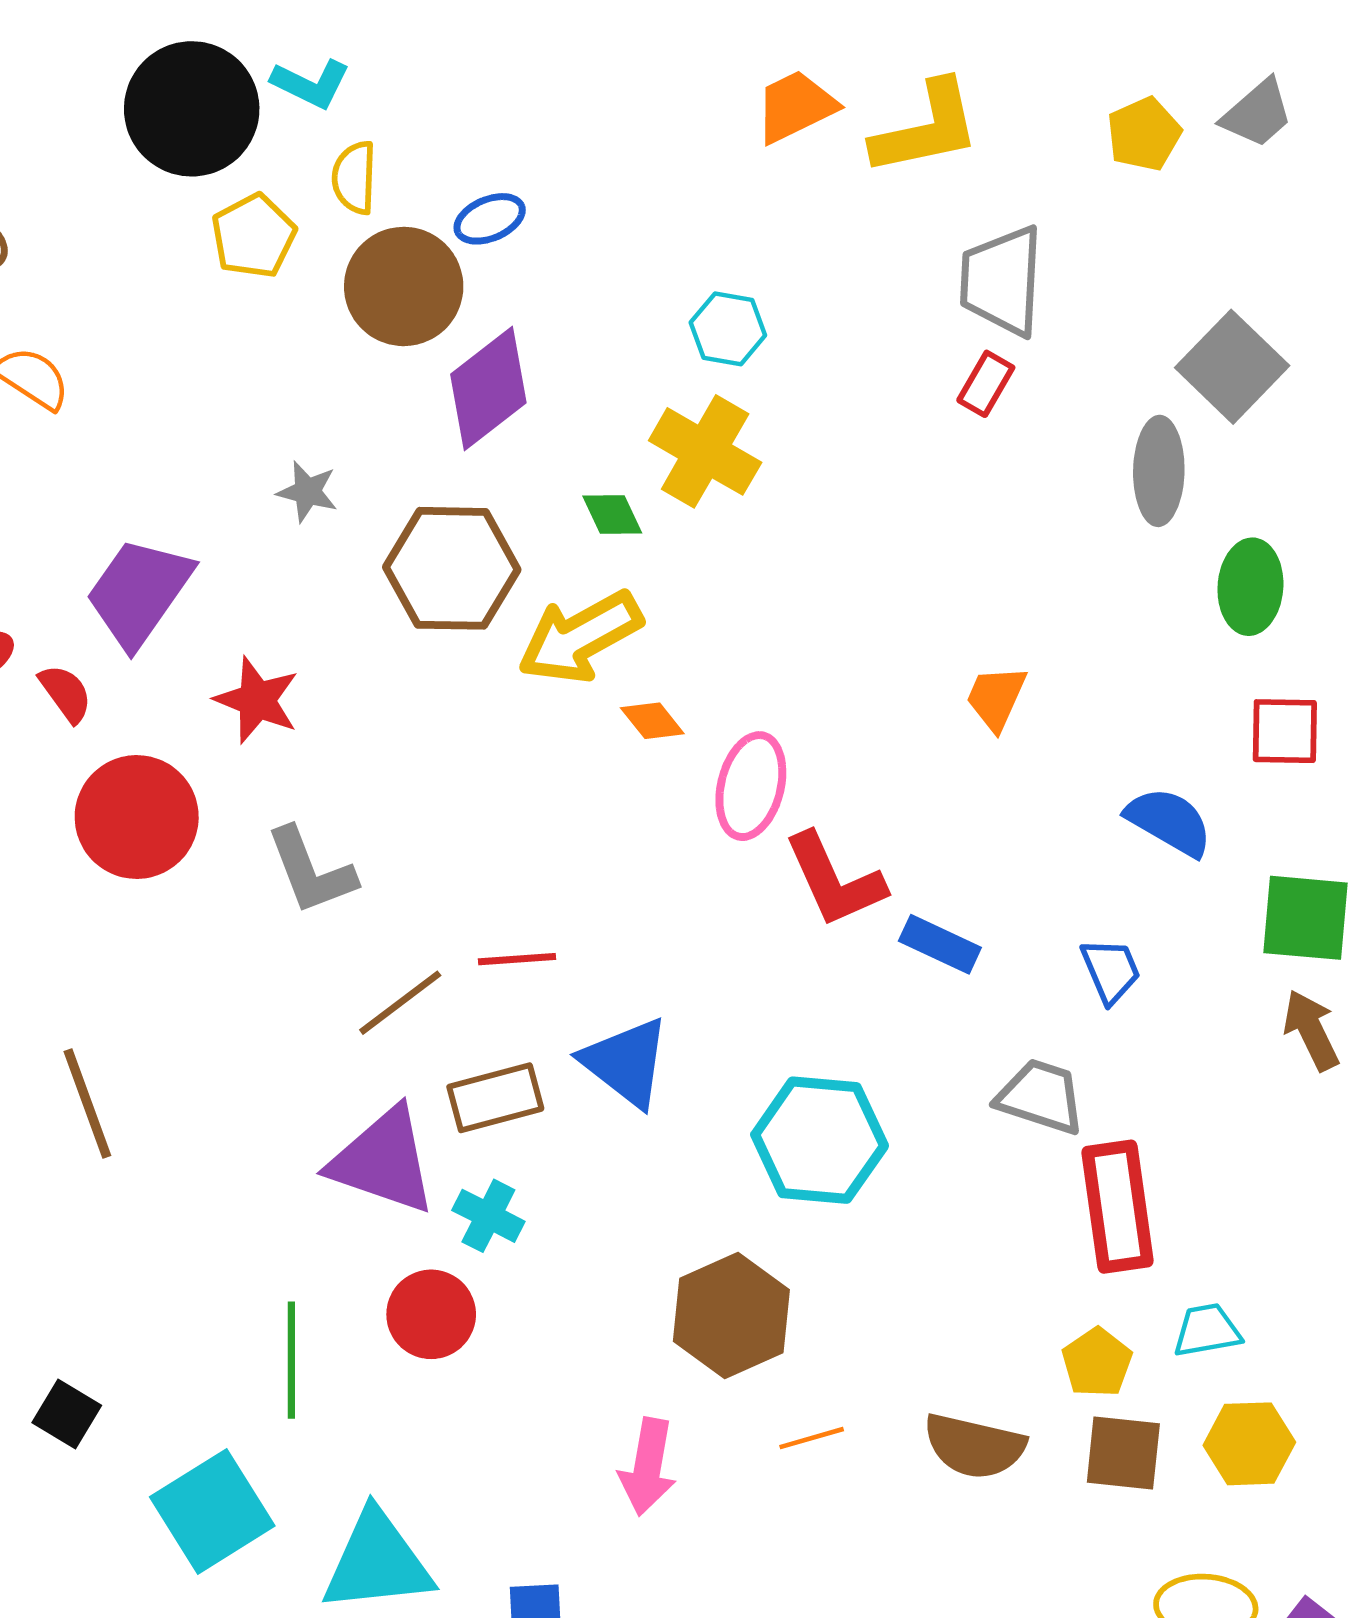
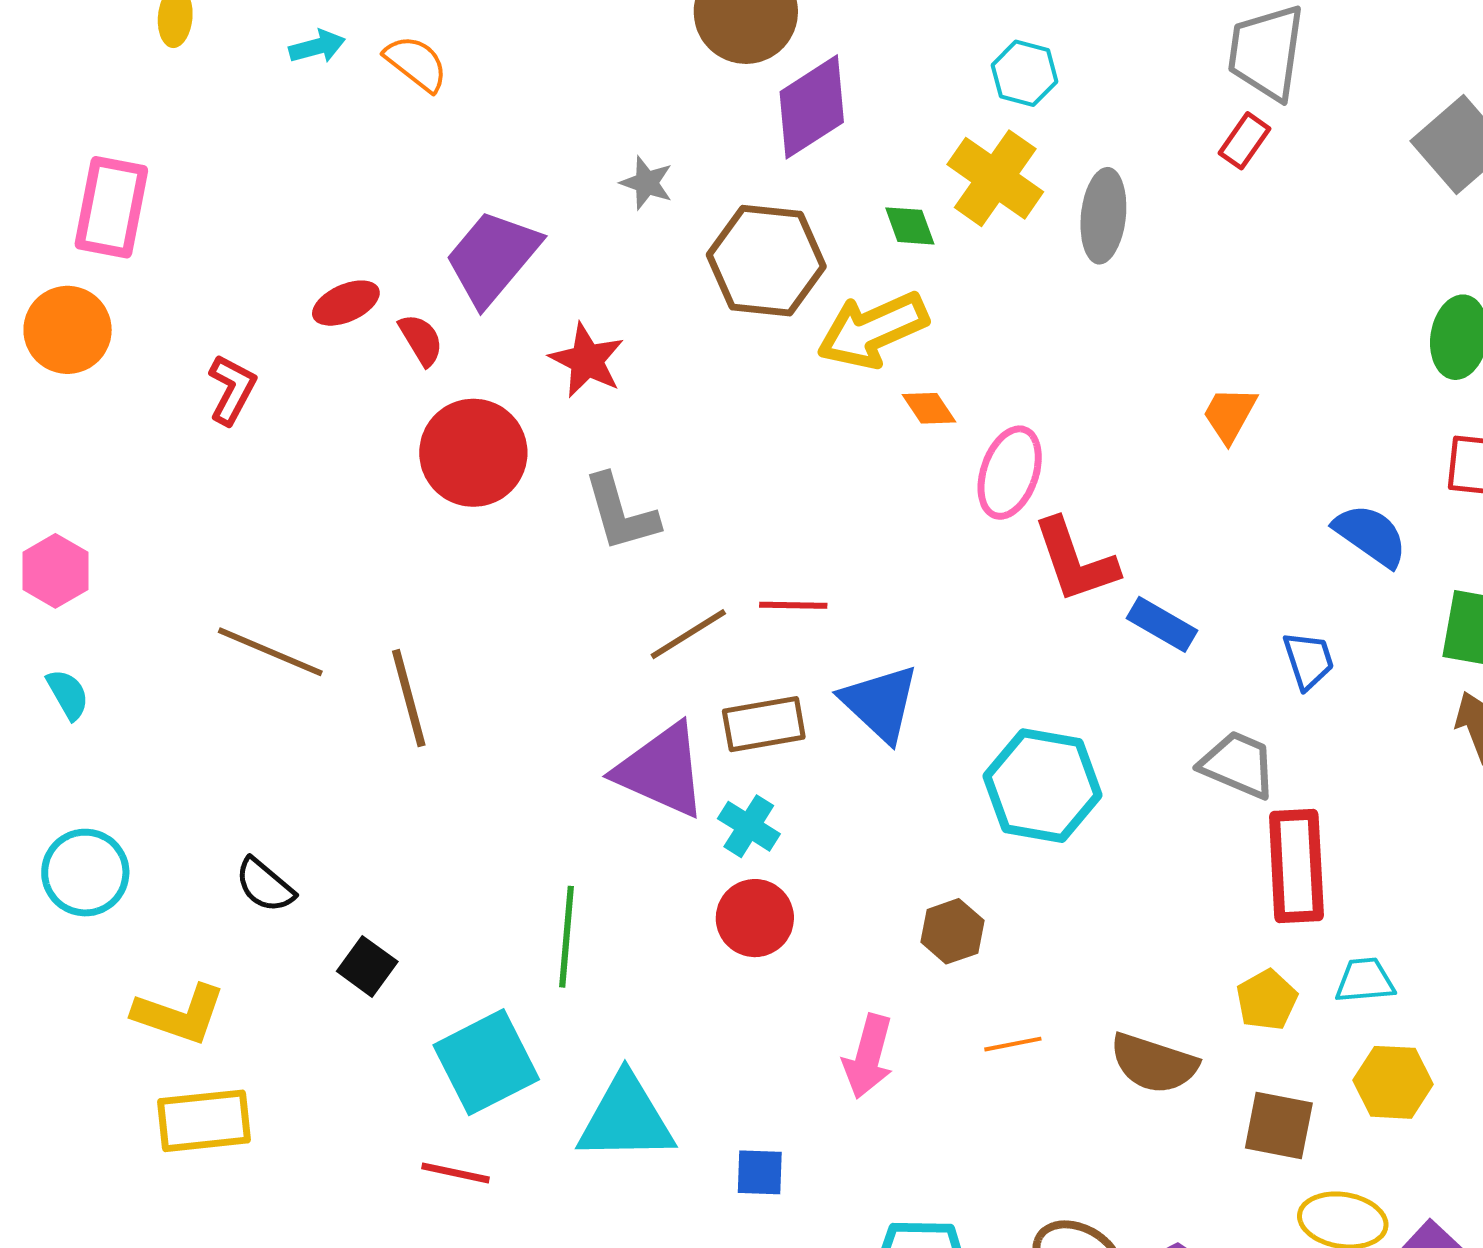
gray ellipse: (1159, 471) -> (1103, 216), moved
red circle: (431, 1314) -> (755, 918), moved
brown hexagon: (731, 1315) -> (952, 931), size x0.6
brown square: (1123, 1453) -> (1279, 1125), moved

